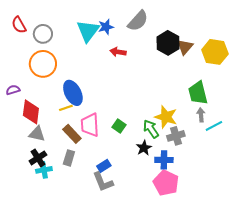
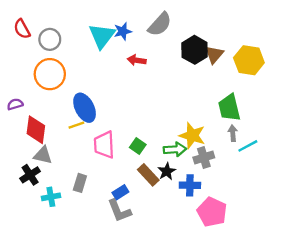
green arrow: (151, 129) -> (175, 149), turned 120
brown rectangle: (72, 134) -> (148, 175), moved
black cross: (38, 158) -> (30, 175), moved
pink pentagon: (166, 183) -> (212, 212), moved

